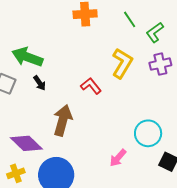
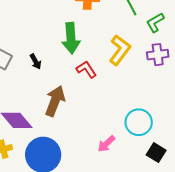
green arrow: (27, 57) -> (71, 38), moved, turned -120

